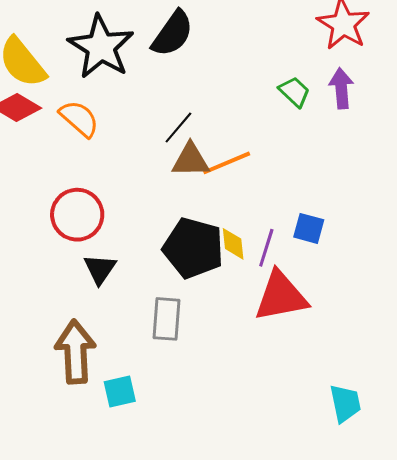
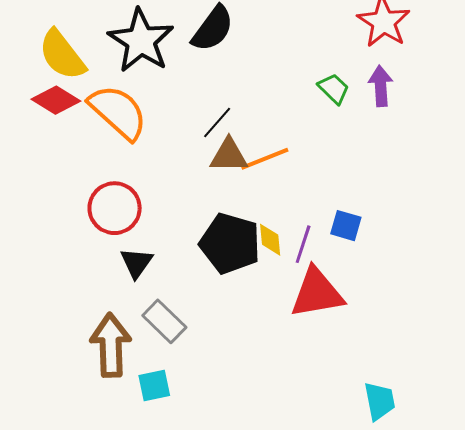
orange semicircle: (79, 119) -> (118, 112), size x1.5
gray rectangle: (166, 319) -> (164, 321), moved, turned -51

